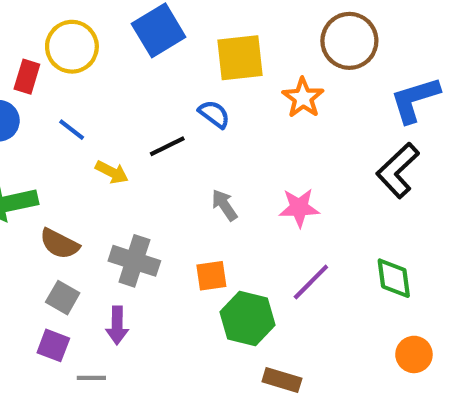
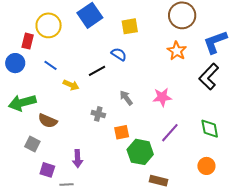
yellow square: (240, 58) -> (130, 26), size x0.7
orange star: (303, 98) -> (177, 51), moved
gray cross: (134, 261) -> (98, 114), moved, size x0.6
gray square: (63, 298) -> (32, 144), moved
orange circle: (414, 354) -> (206, 166), moved

